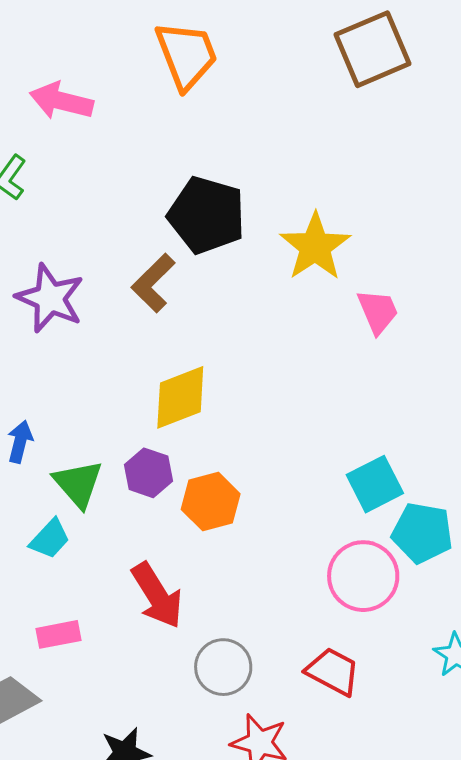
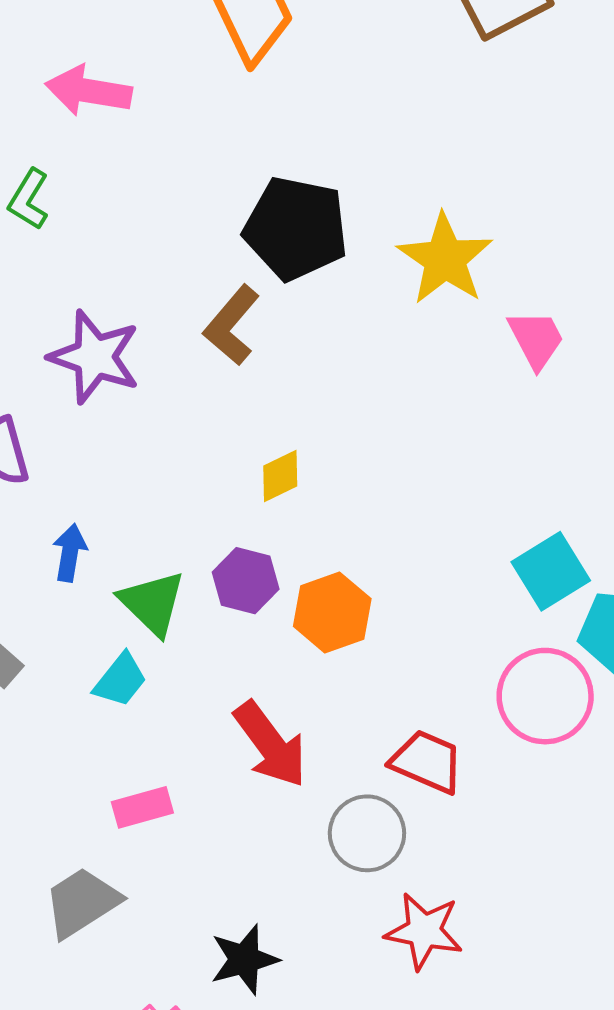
yellow diamond: (180, 397) -> (280, 476), size x0.6
red trapezoid: (333, 671) -> (427, 762), moved

